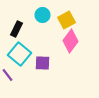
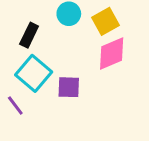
pink diamond: (70, 41) -> (112, 54), turned 30

